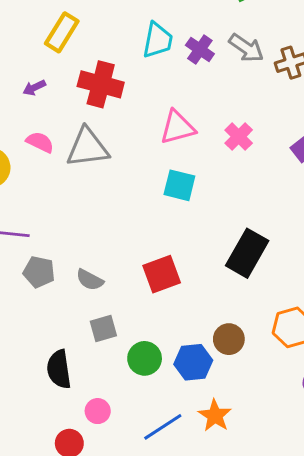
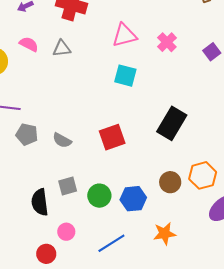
gray triangle: (88, 148) -> (62, 48), size x0.6
gray square: (103, 329) -> (68, 186), moved
brown circle: (229, 339) -> (170, 182), moved
orange star: (215, 416) -> (165, 234), moved, turned 30

